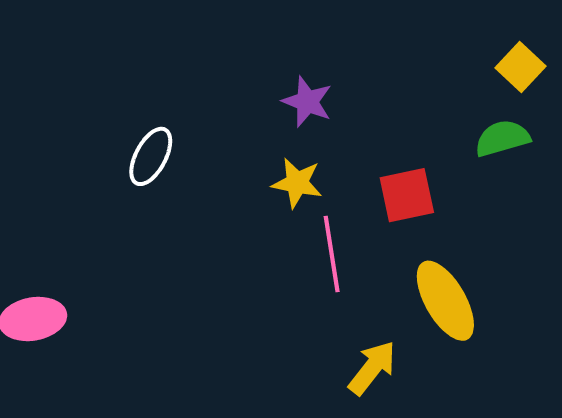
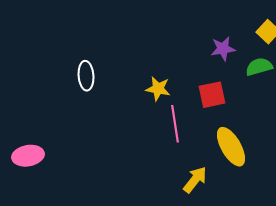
purple star: (307, 102) -> (223, 49), moved, turned -30
white ellipse: (151, 156) -> (86, 76), turned -32

